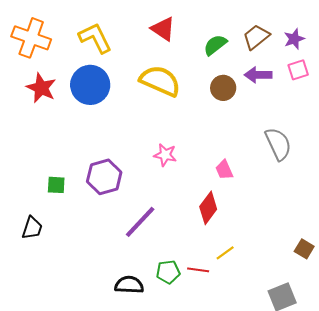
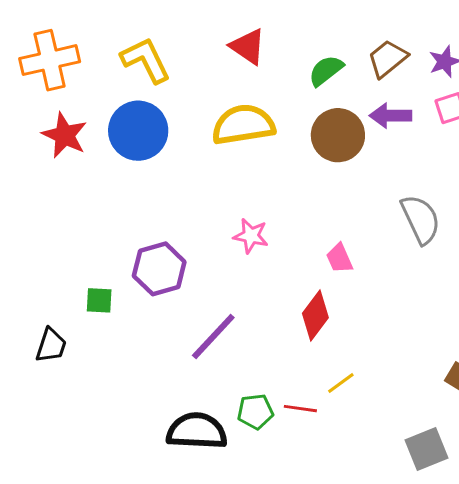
orange cross: (31, 38) -> (50, 60), turned -33
yellow semicircle: (160, 81) -> (243, 125), turned -33
brown circle: (223, 88) -> (338, 135), size x1.4
green square: (56, 185) -> (99, 300), moved
black semicircle: (129, 285) -> (197, 431), size x1.4

